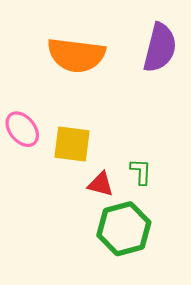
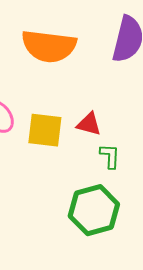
red triangle: (101, 184) -> (89, 124), moved

